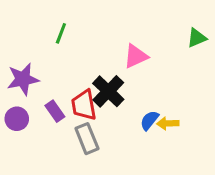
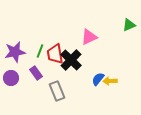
green line: (61, 33) -> (40, 51), moved
red trapezoid: (84, 105) -> (55, 54), moved

